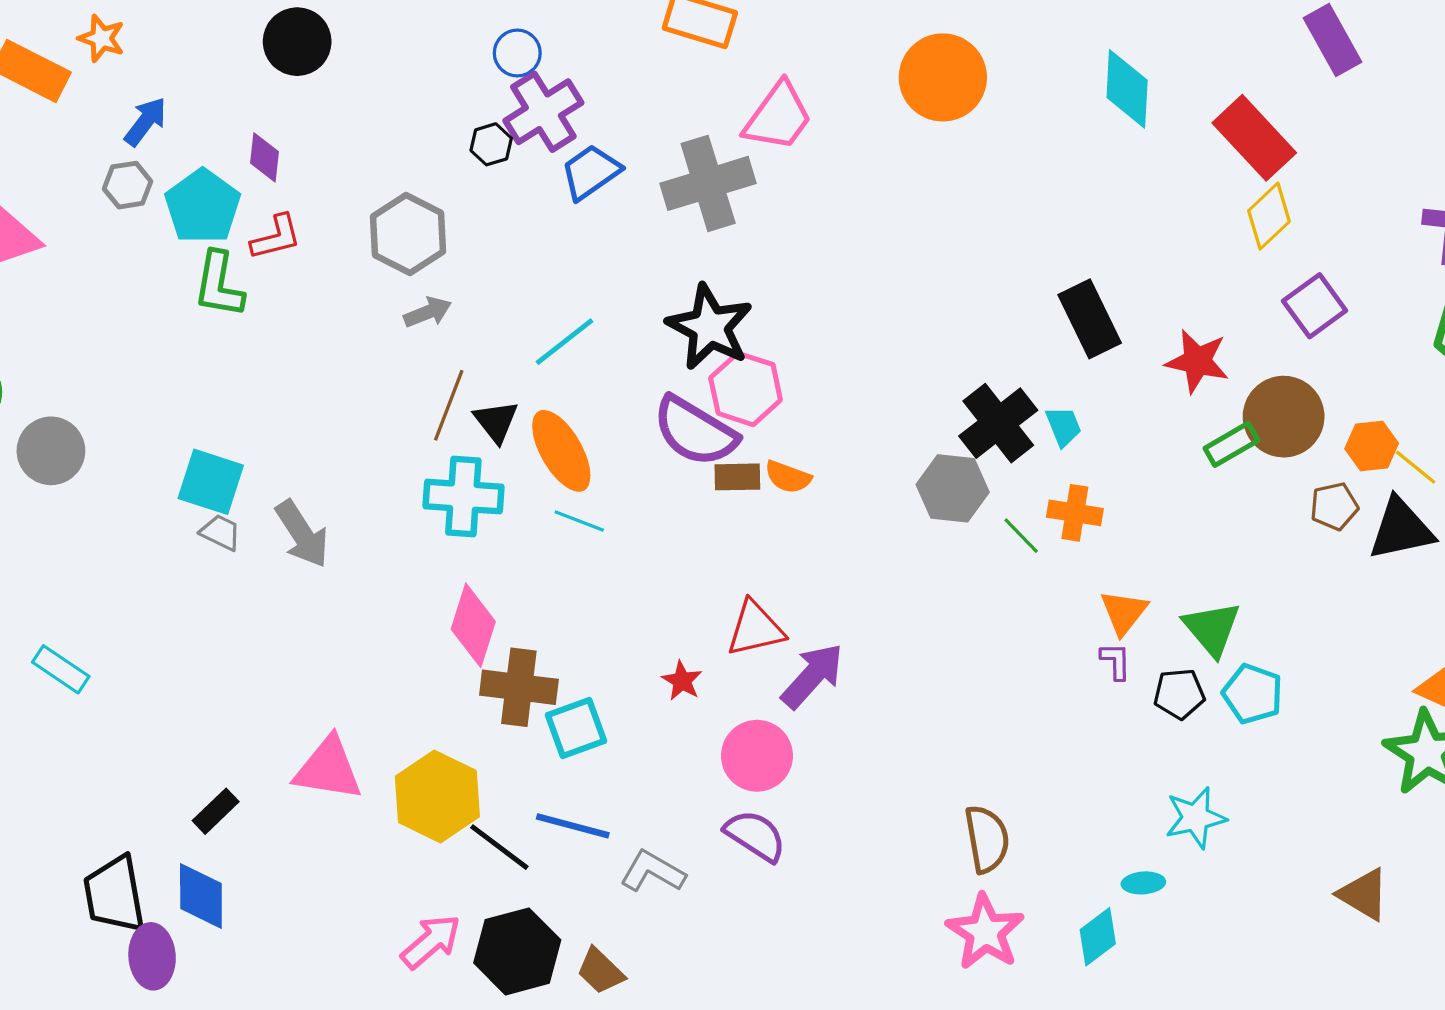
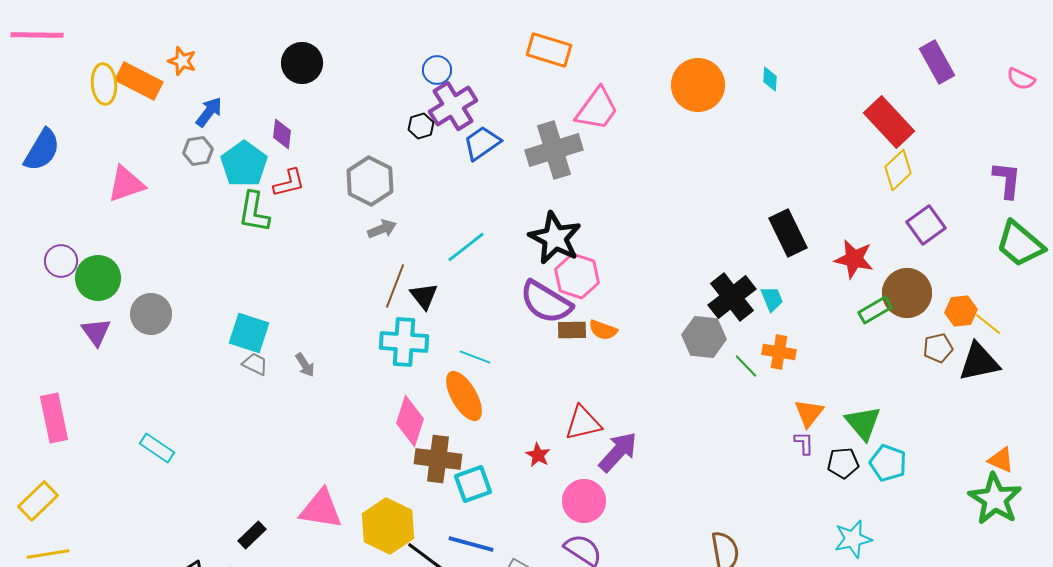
cyan diamond: (1127, 89) -> (770, 79), moved, size x0.5
orange ellipse: (561, 451) -> (464, 396), moved
gray arrow: (302, 534) -> (305, 365), size x0.6

